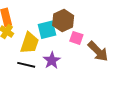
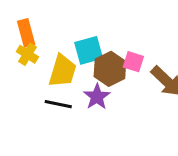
brown hexagon: (63, 20) -> (110, 69), moved

